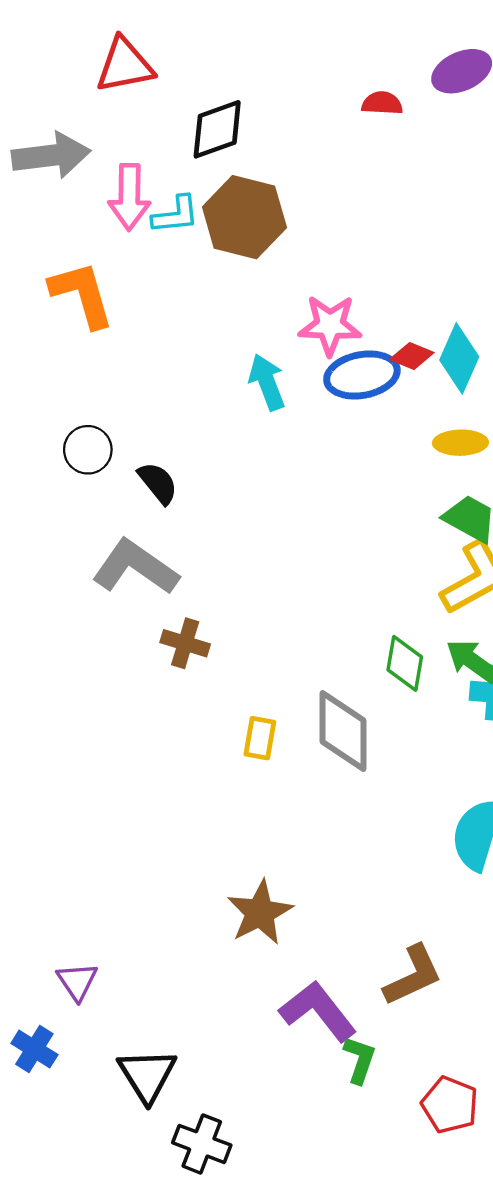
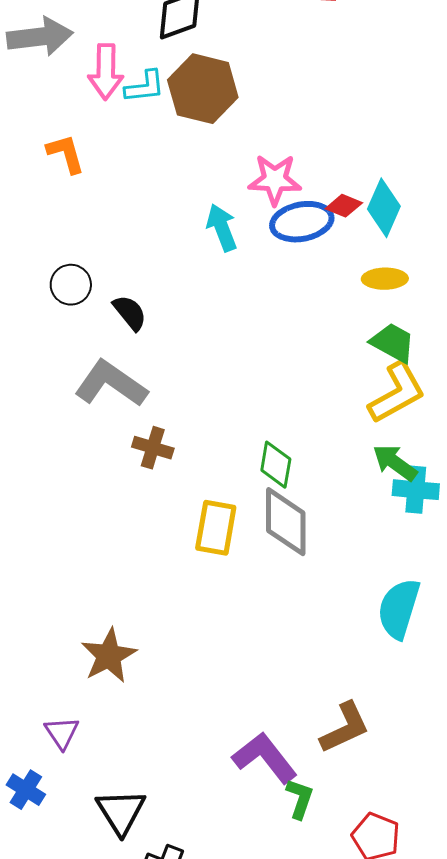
orange L-shape: (82, 294) -> (66, 154), size x0.7
green diamond: (405, 663) -> (276, 465), moved
yellow rectangle: (260, 738) -> (216, 528), size x1.5
brown star: (260, 913) -> (109, 656), moved

